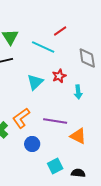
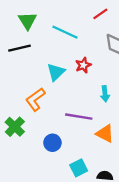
red line: (60, 31) -> (100, 14), moved
cyan arrow: (78, 92) -> (105, 94), moved
orange L-shape: (21, 118) -> (35, 99), moved

